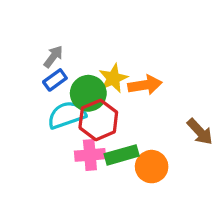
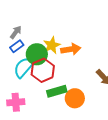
cyan semicircle: (67, 115) -> (24, 67), turned -30
pink cross: (90, 155) -> (16, 102), moved

